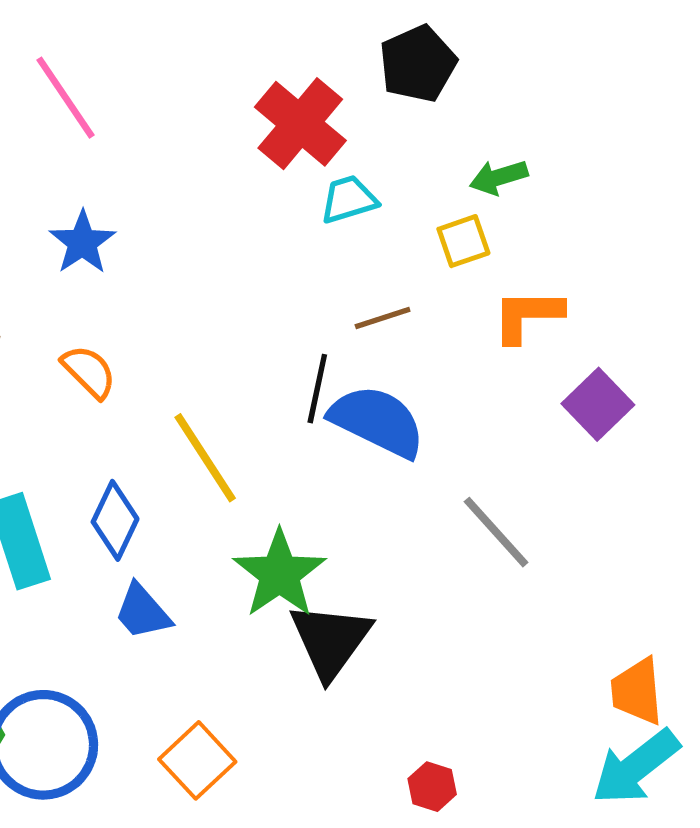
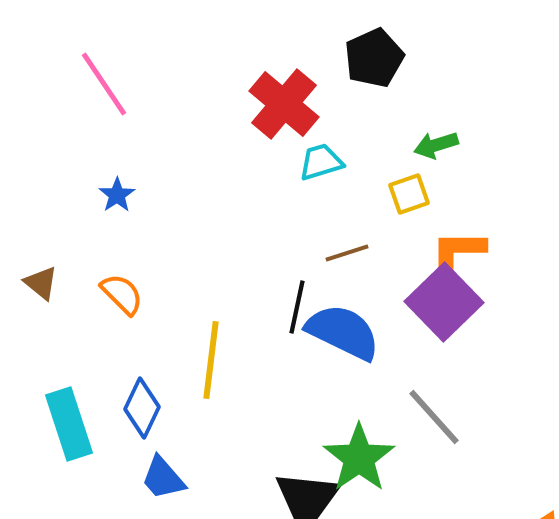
blue star: (82, 242) -> (117, 195), size x0.7
purple square: (598, 404) -> (444, 302), moved, size x1.4
yellow line: (205, 458) -> (211, 360), turned 40
green star: (279, 574) -> (359, 458), moved

